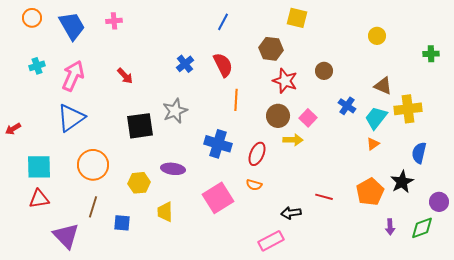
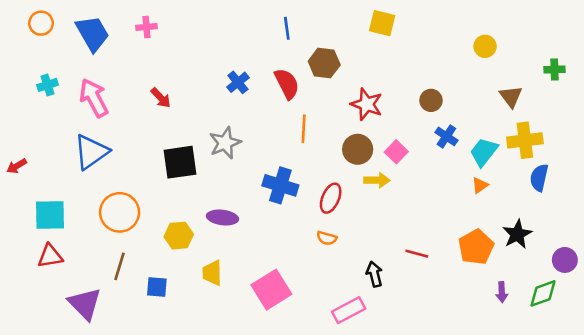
blue line: (223, 22) -> (287, 28), turned -36
brown hexagon: (271, 49) -> (324, 63), moved
brown circle: (324, 71) -> (431, 100), moved
pink arrow: (73, 76) -> (94, 98), turned -52
brown triangle: (383, 86) -> (511, 97), moved, turned 30
blue semicircle: (419, 153) -> (539, 178), moved
pink square: (218, 198) -> (271, 290), moved
black arrow: (291, 213) -> (374, 274), turned 84

